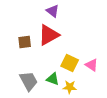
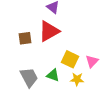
pink triangle: (92, 65) -> (92, 61), turned 40
yellow star: (70, 87) -> (77, 79), moved

